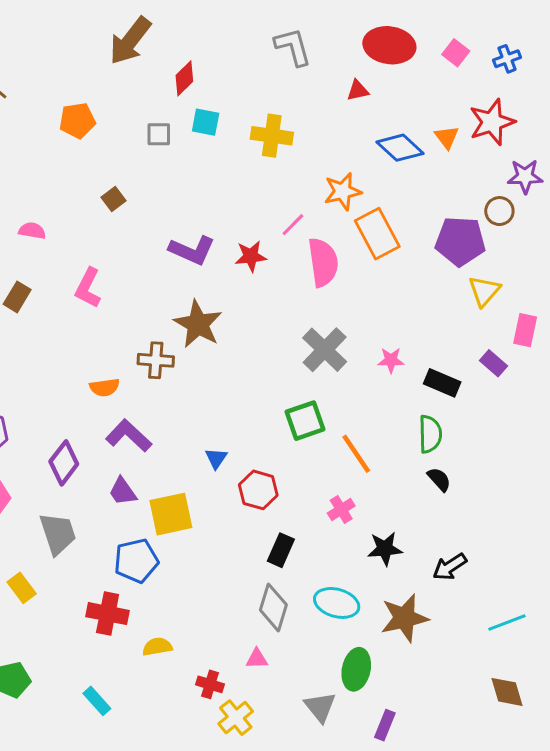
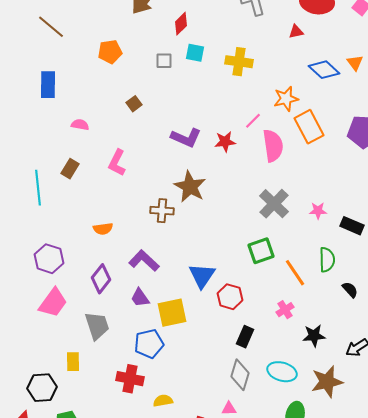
orange semicircle: (105, 387) -> (103, 229), moved
green semicircle: (430, 434) -> (327, 260), moved
blue triangle: (216, 458) -> (202, 276), size x1.8
yellow rectangle: (22, 588) -> (73, 362), turned 36

